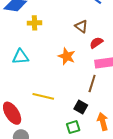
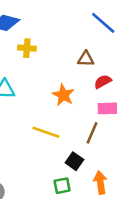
brown triangle: (81, 26) -> (86, 59), turned -40
yellow line: (43, 96) -> (46, 132), moved

